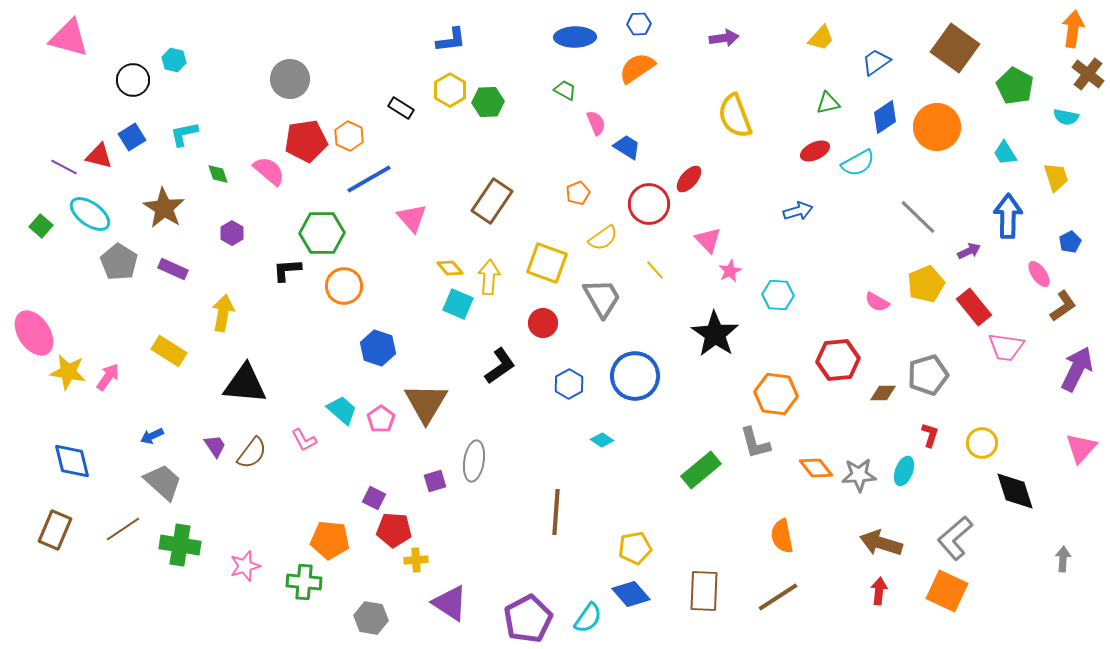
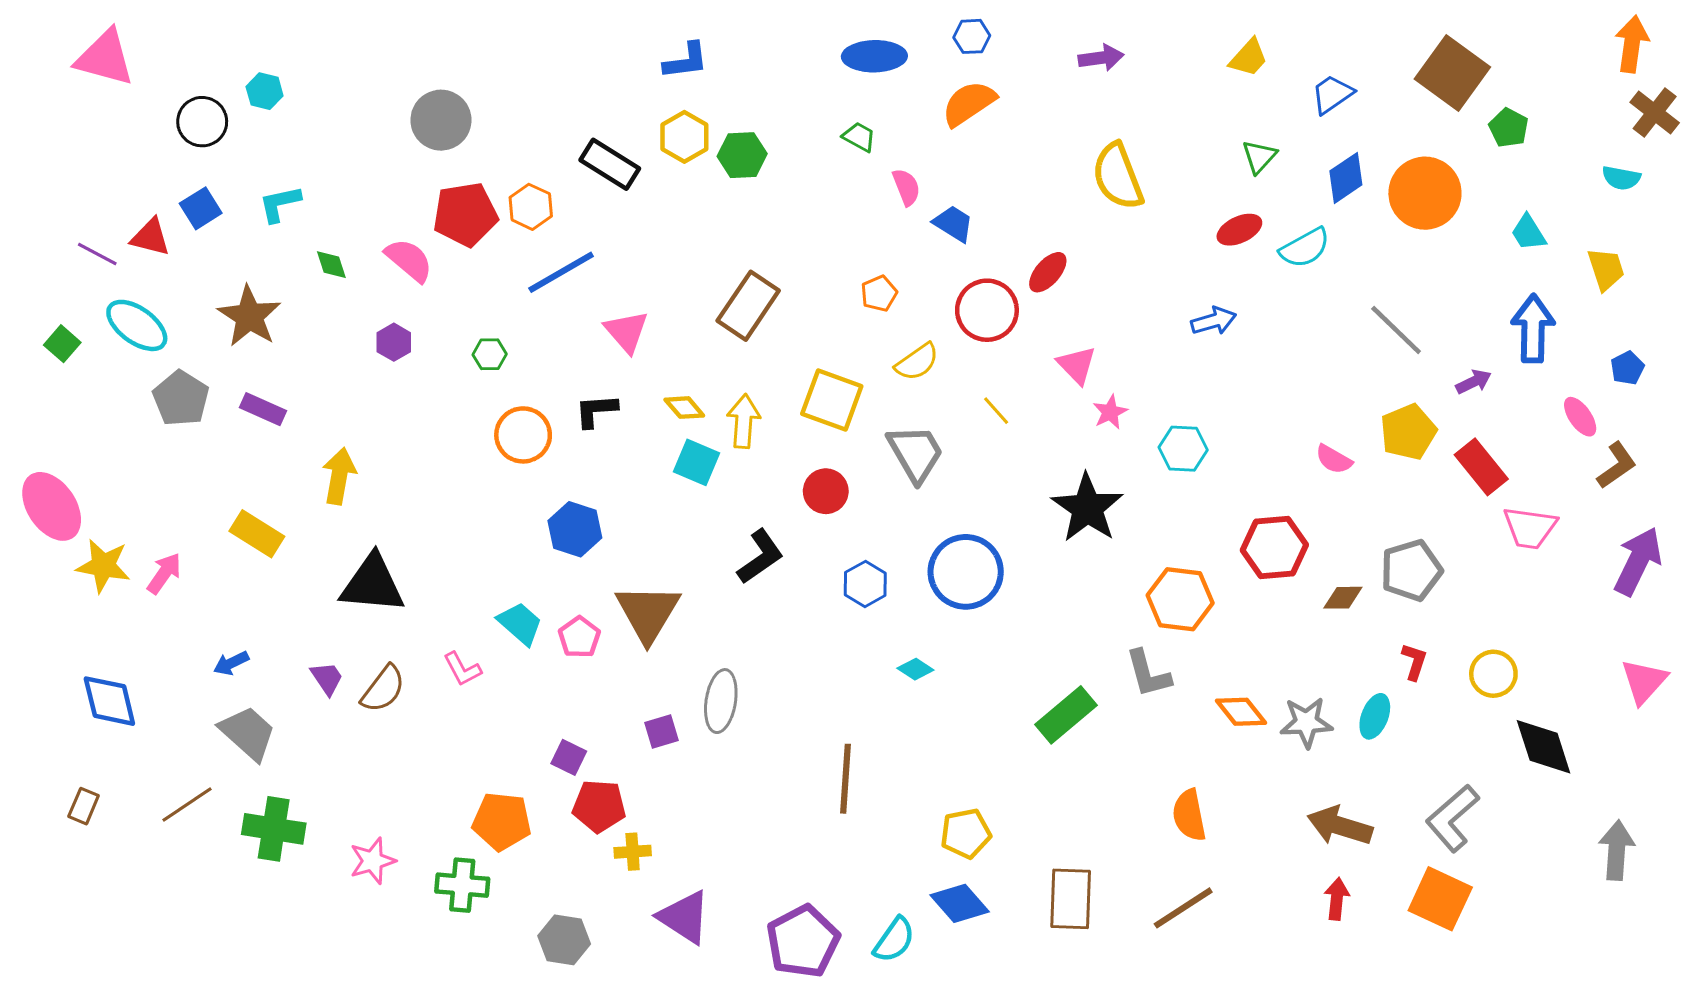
green pentagon: (1015, 86) -> (1509, 128), moved, size x0.7
green triangle: (828, 103) -> (1259, 157), turned -35
black rectangle: (401, 108) -> (610, 164), size x1.5
purple hexagon: (232, 233) -> (394, 342), moved
green hexagon: (322, 233) -> (490, 354), size x0.5
black L-shape: (287, 270) -> (596, 411), moved
brown rectangle: (55, 530) -> (84, 806), size x0.6
gray arrow: (1063, 559) -> (1617, 850), size x1.5

